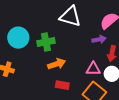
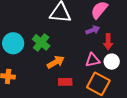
green cross: (46, 42) -> (41, 42), turned -30

